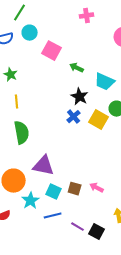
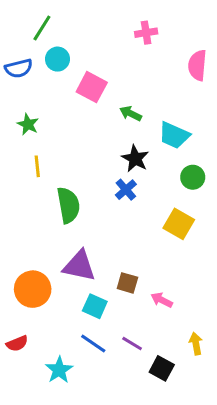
yellow square: (99, 120) -> (179, 224), moved
green semicircle: (22, 133) -> (68, 205), moved
brown square: (75, 189) -> (127, 283), moved
cyan star: (31, 201) -> (59, 370), moved
blue line: (53, 216) -> (93, 344), turned 48
purple line: (78, 227) -> (132, 344), moved

